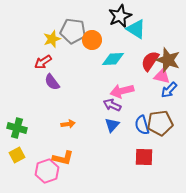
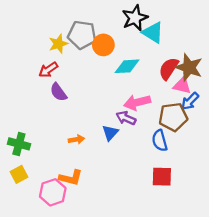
brown pentagon: (160, 123) -> (173, 117), moved
blue triangle: (112, 125) -> (110, 133), moved

